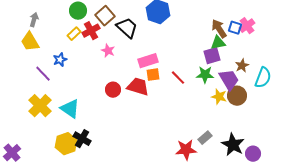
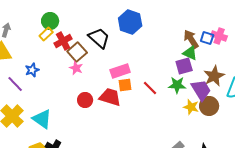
brown square: (105, 16) -> (77, 52), moved
pink cross: (247, 26) -> (219, 36), turned -35
yellow rectangle: (74, 34) -> (46, 34), moved
green triangle: (218, 43) -> (190, 53), turned 35
pink star: (108, 51) -> (76, 68), moved
brown star: (242, 66) -> (214, 76), size x1.5

